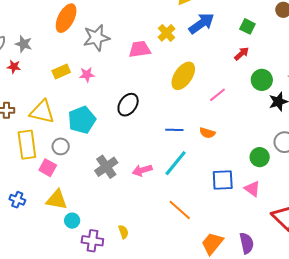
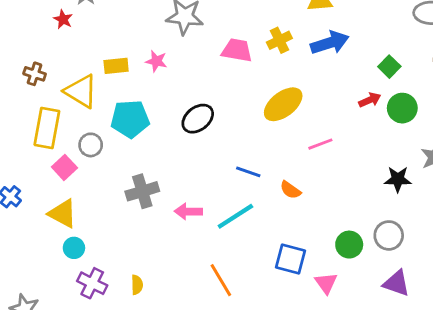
yellow rectangle: (61, 71) -> (116, 66), moved
green circle: (262, 80) -> (402, 108), moved

